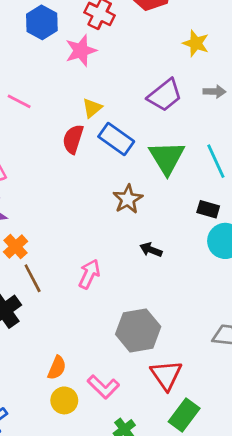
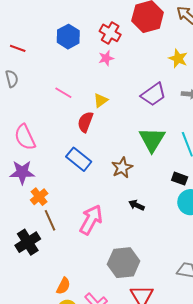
pink star: (81, 51) -> (106, 58), moved, size x0.7
pink line: (19, 101) -> (63, 93), moved
blue rectangle: (116, 139) -> (79, 159), moved
pink arrow: (89, 274) -> (91, 220), size x1.4

